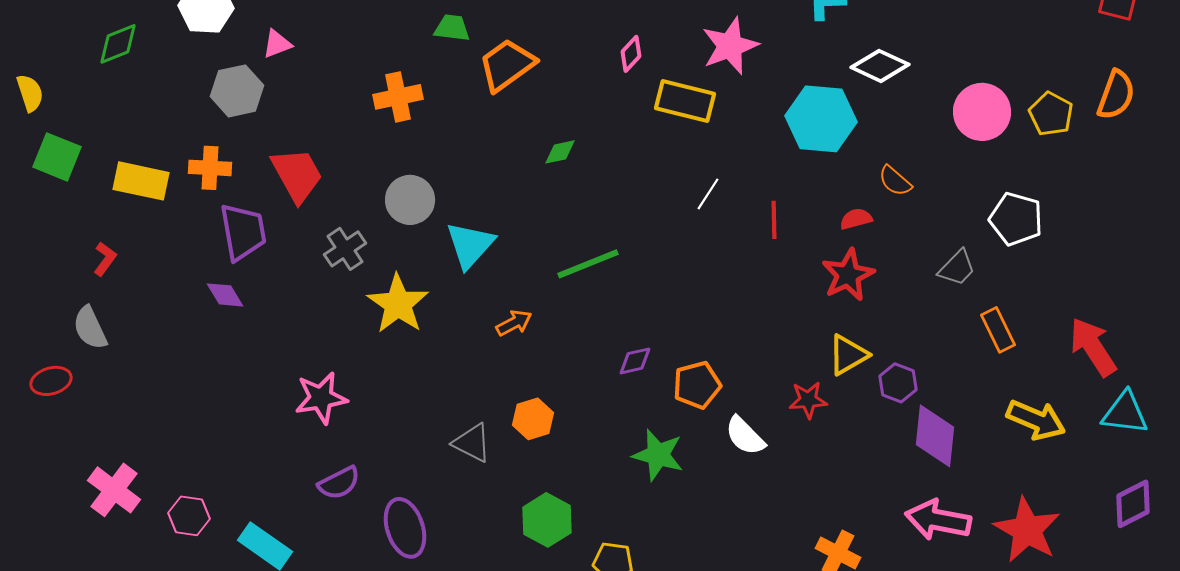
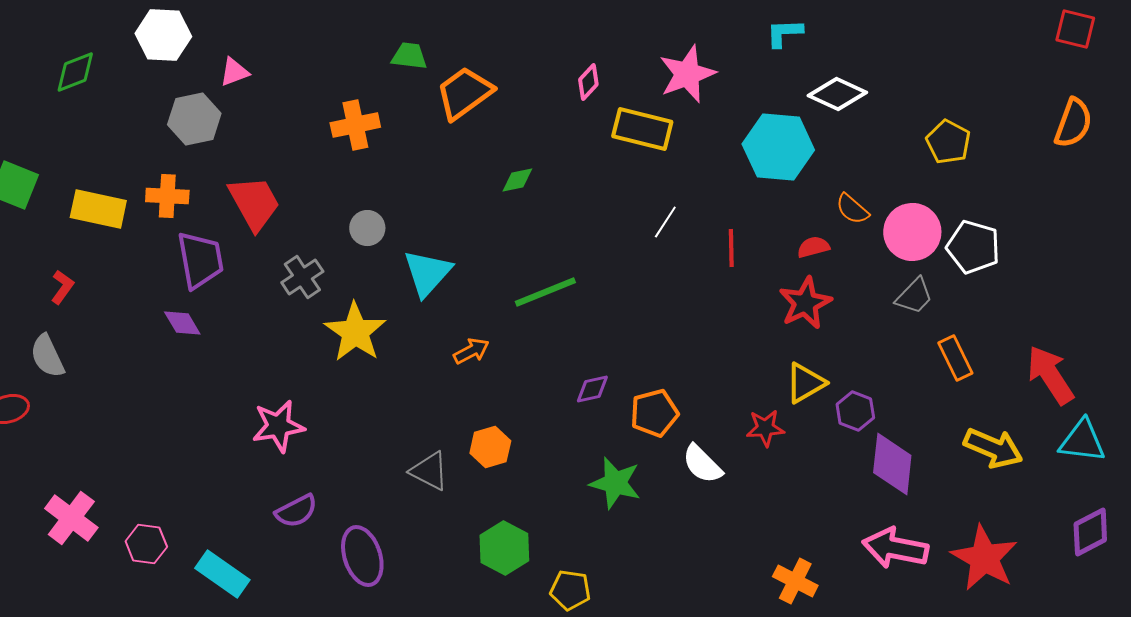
pink circle: (982, 112) -> (912, 232), moved
yellow pentagon: (1051, 114) -> (948, 142), moved
gray circle: (410, 200) -> (367, 228), size x0.7

